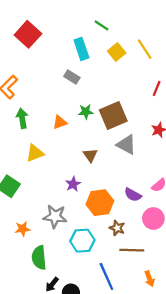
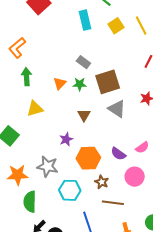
gray rectangle: (72, 77) -> (83, 62), moved
green star: (86, 112) -> (80, 84), moved
orange triangle: (60, 122) -> (60, 83), turned -32
orange star: (22, 229) -> (18, 175), size x1.5

